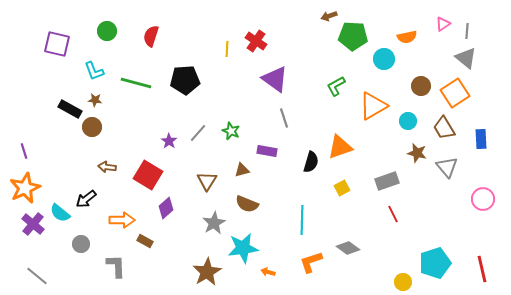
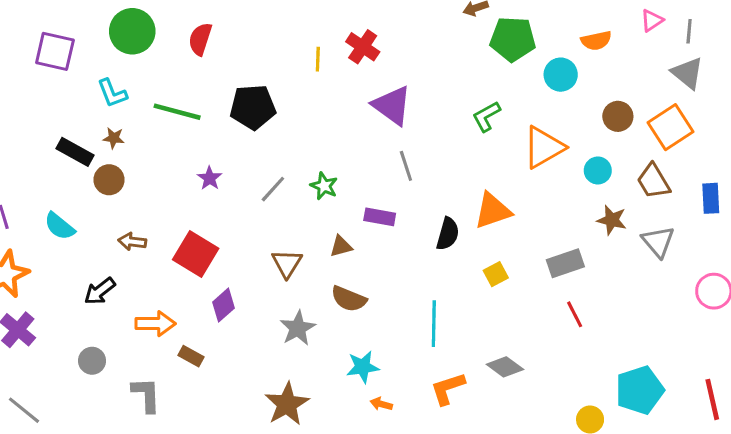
green circle: (107, 31) -> (132, 31), size x1.5
purple star: (169, 141) -> (210, 178), moved
cyan semicircle: (60, 213) -> (60, 226), moved
cyan star: (243, 248) -> (363, 367), moved, size x0.7

